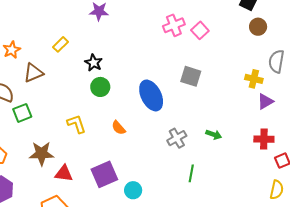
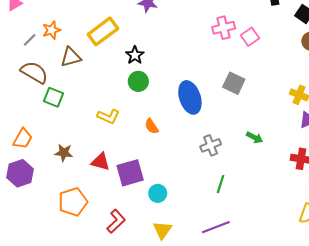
yellow rectangle: (60, 44) -> (103, 31), size x1.8
green square: (22, 113) -> (54, 97), turned 36
yellow L-shape: (77, 124) -> (108, 116), turned 125
green arrow: (214, 135) -> (255, 137), moved
brown star: (42, 154) -> (64, 153), moved, size x0.7
red triangle: (64, 173) -> (101, 162), moved

